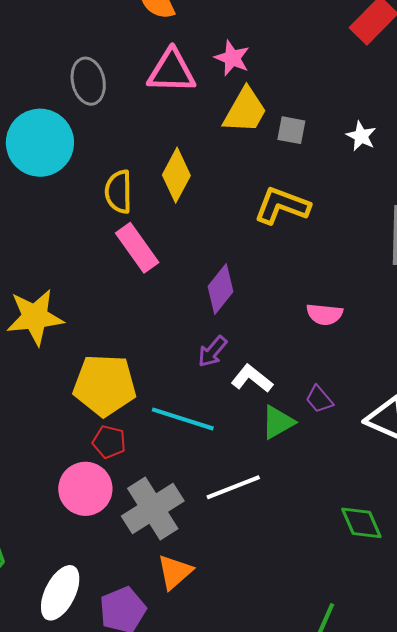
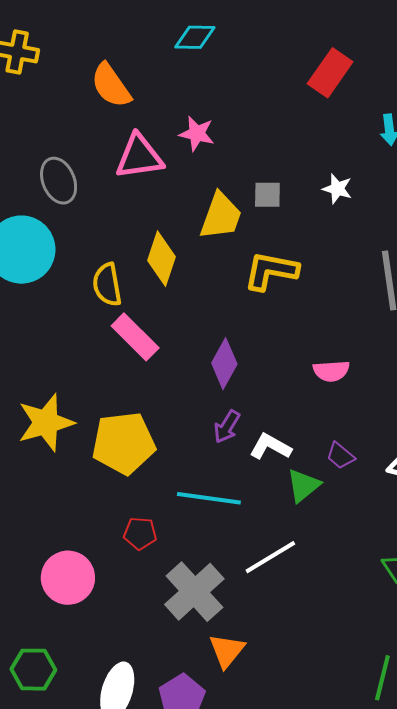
yellow trapezoid: (245, 111) -> (221, 216), moved
yellow pentagon: (105, 385) -> (124, 443), moved
pink circle: (85, 489) -> (68, 578), moved

